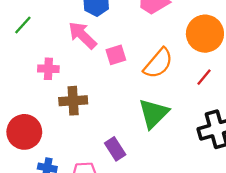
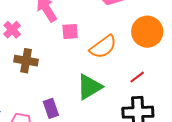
pink cross: (48, 69) -> (12, 30), turned 30
red line: (204, 77) -> (137, 77), moved

